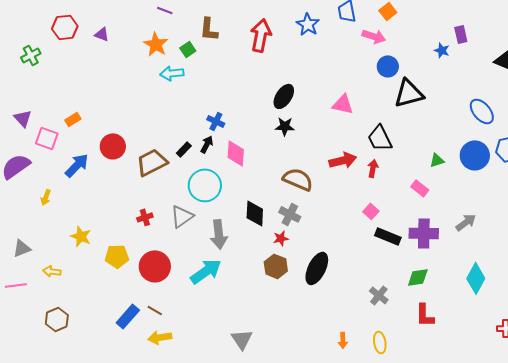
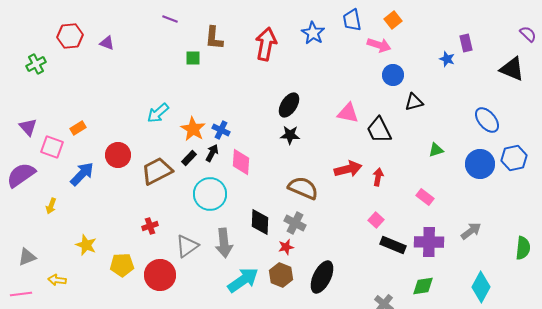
orange star: (156, 44) -> (193, 129), moved
green square: (188, 49) -> (193, 58), turned 35
cyan arrow: (172, 73) -> (158, 113), moved, turned -35
black triangle: (409, 93) -> (414, 102), size x0.6
black trapezoid: (380, 138) -> (379, 130), moved
green triangle: (437, 160) -> (436, 150), moved
gray triangle: (182, 216) -> (187, 246), moved
cyan arrow: (206, 271) -> (243, 280), moved

